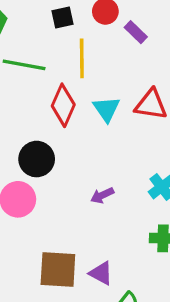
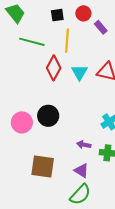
black circle: (37, 159) -> (48, 116), moved
purple arrow: (102, 195) -> (84, 145), moved, turned 32
purple triangle: (101, 273) -> (81, 171), moved

